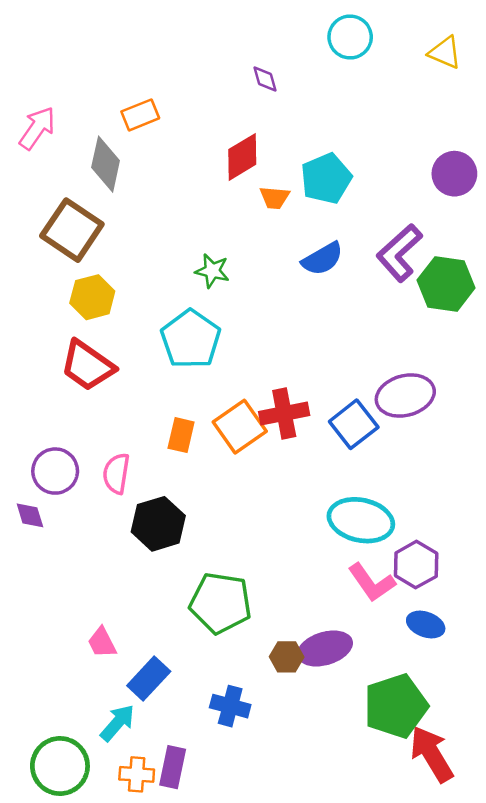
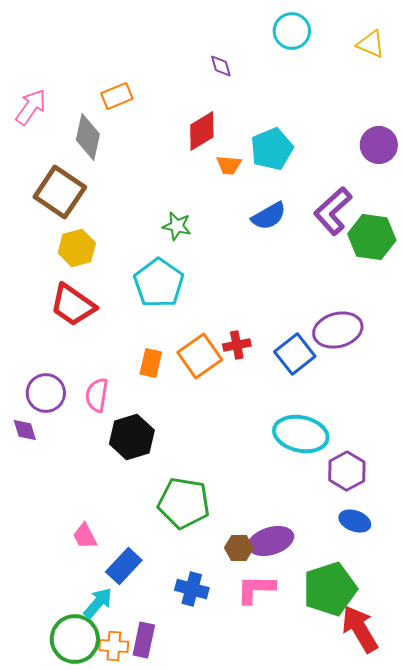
red cross: (284, 413) -> (237, 345), size x0.7
pink L-shape: (372, 583) -> (256, 589), moved, turned 126
green circle: (60, 766) -> (75, 639), moved

